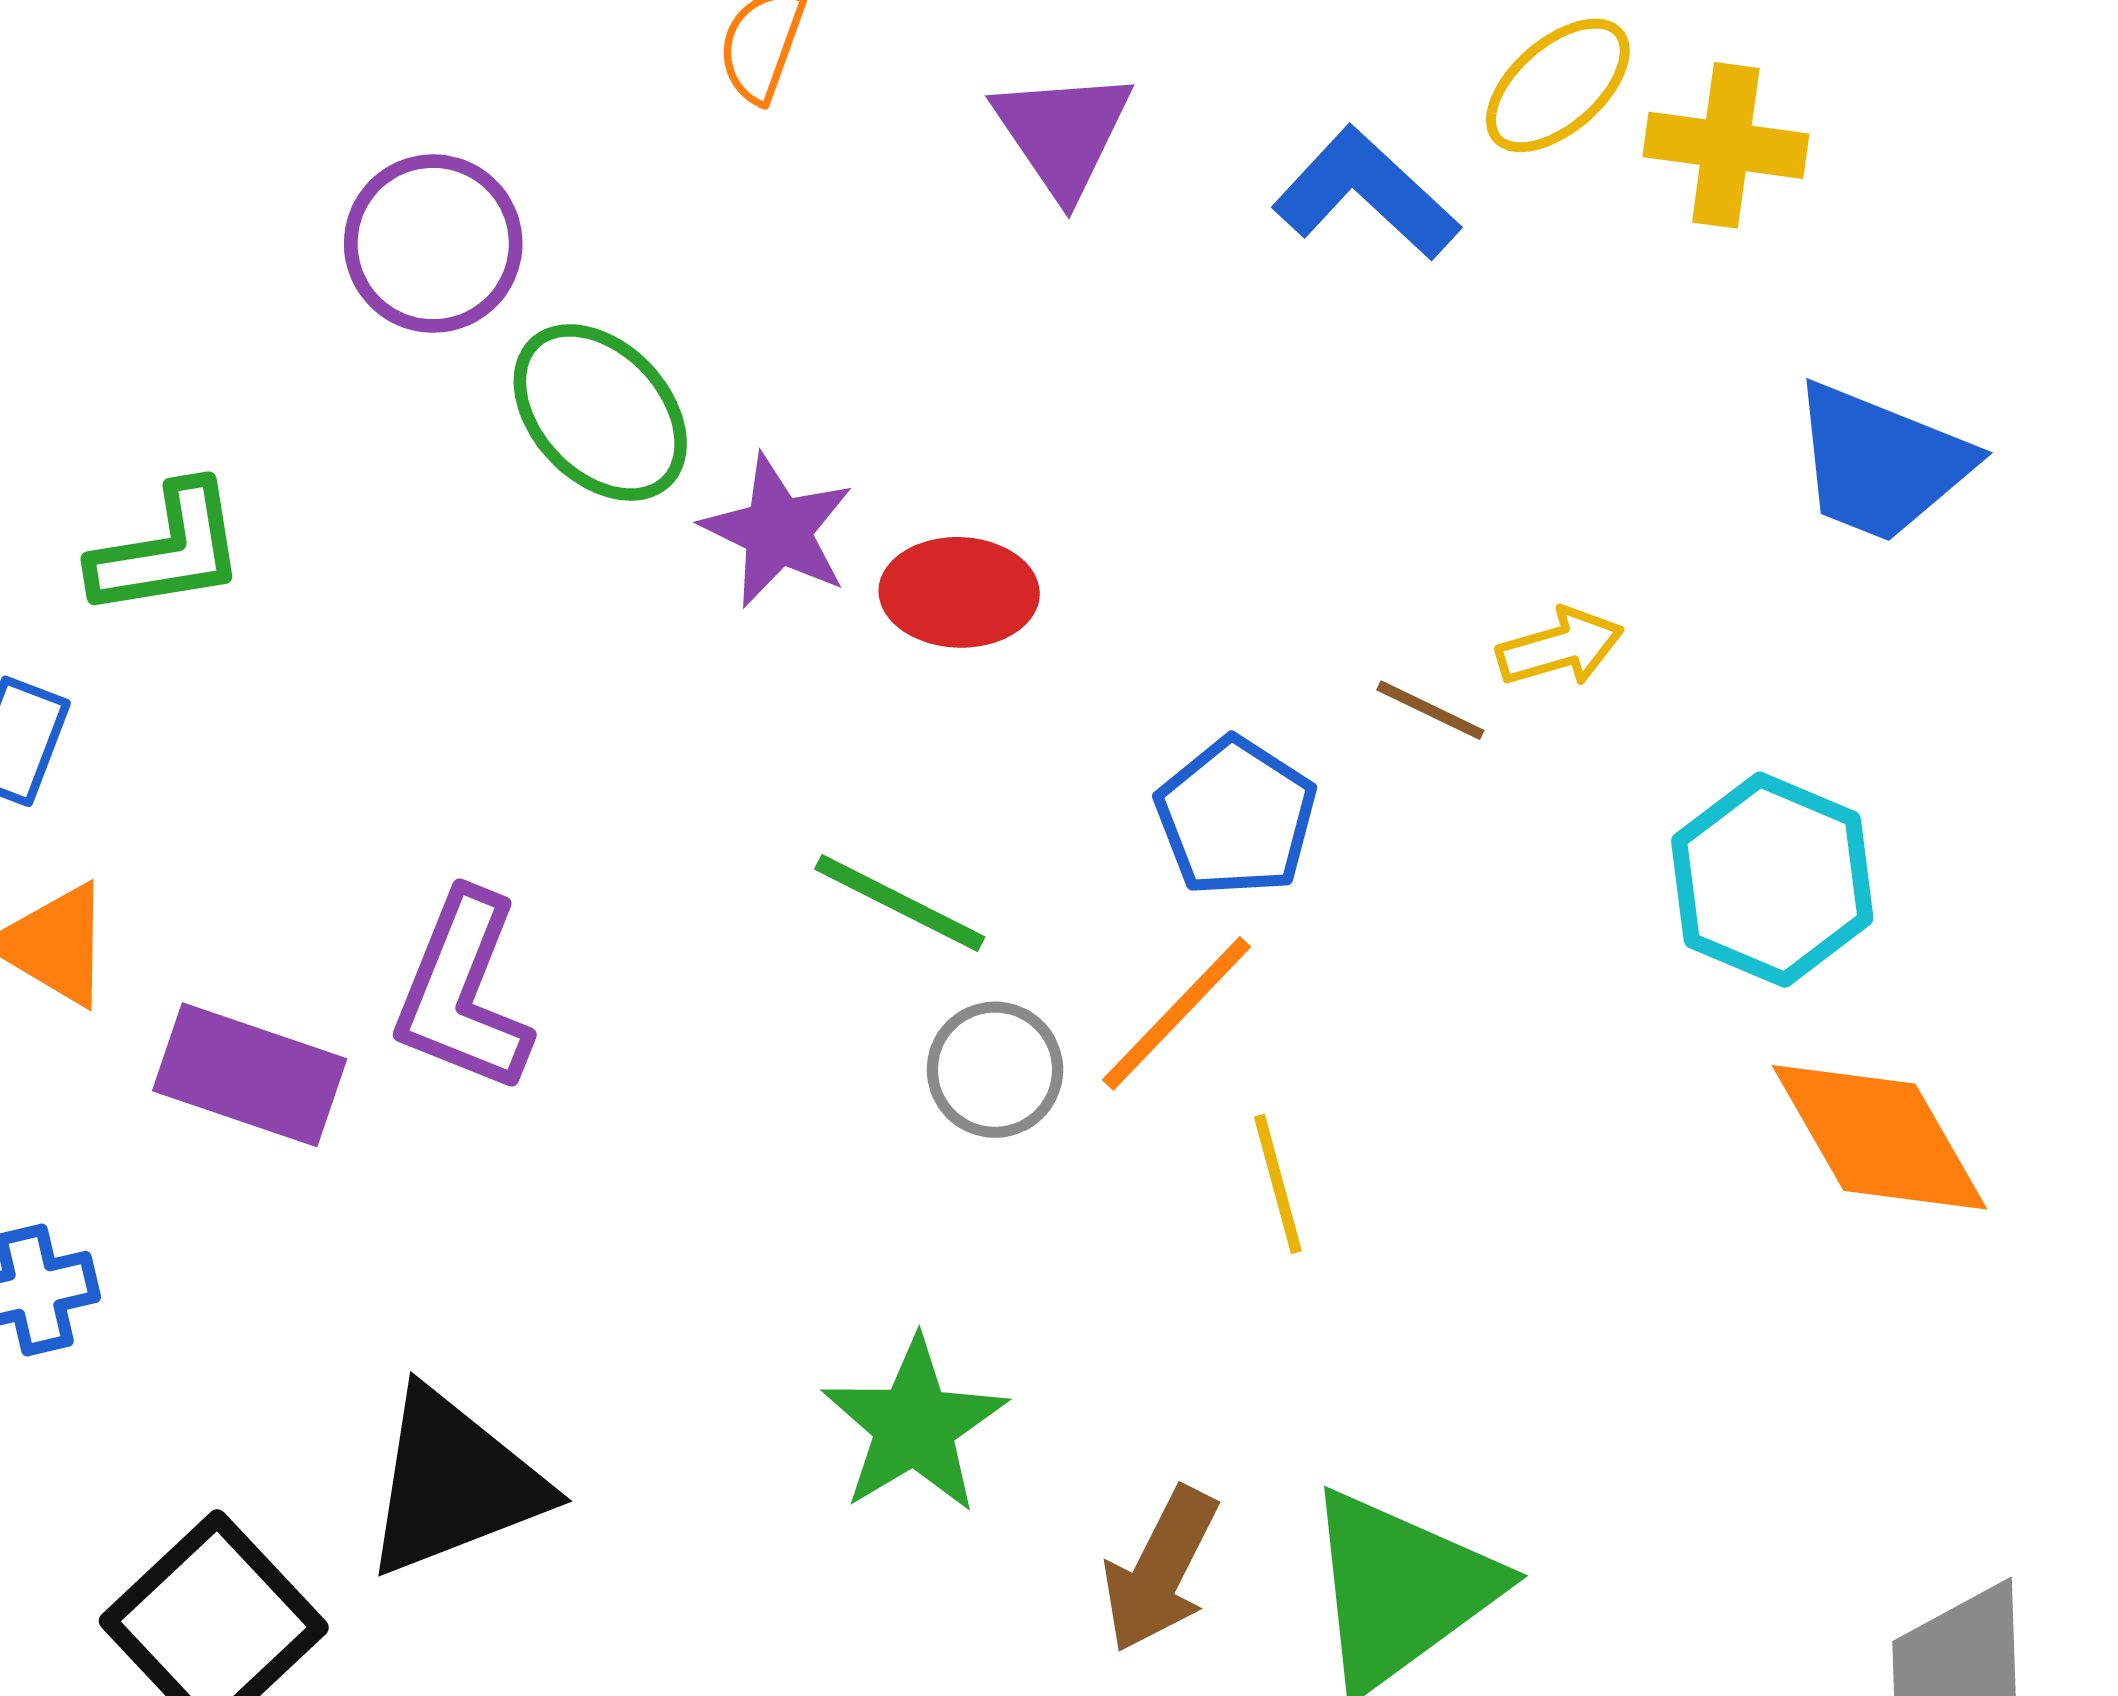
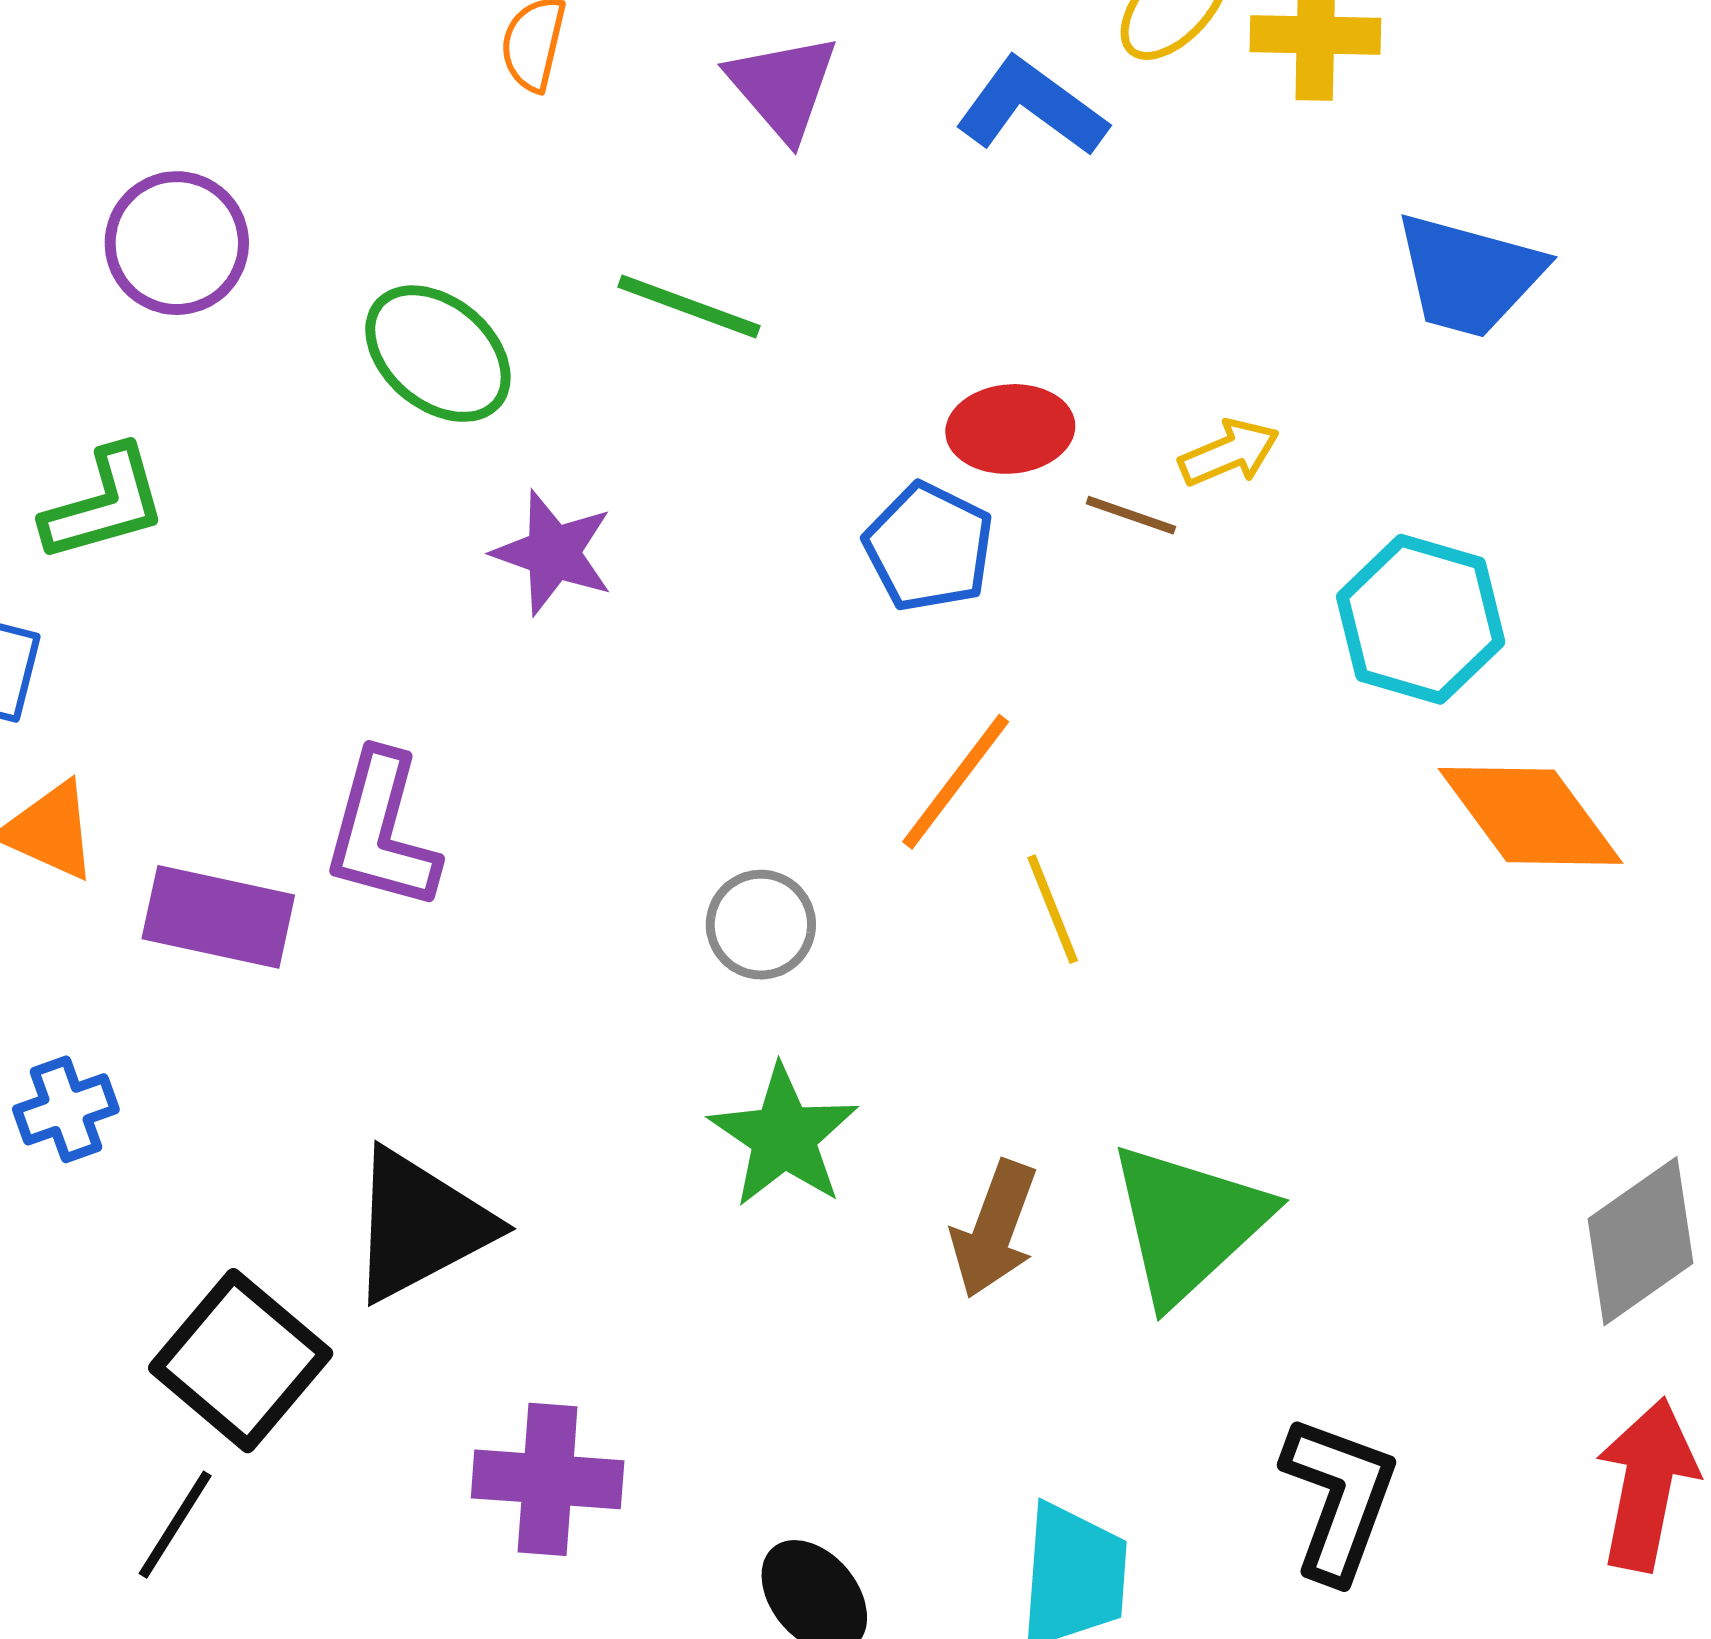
purple circle: (433, 244) -> (177, 243), moved
purple star: (778, 531) -> (553, 553), moved
red ellipse: (959, 592) -> (1010, 429), moved
blue pentagon: (1236, 817) -> (929, 547), moved
green line: (900, 903) -> (689, 306), moved
gray circle: (995, 1070) -> (761, 925), moved

